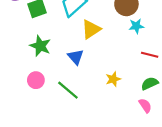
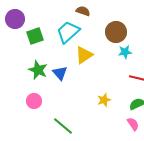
blue triangle: (76, 57) -> (60, 73), moved
green line: (68, 90) -> (63, 126), moved

